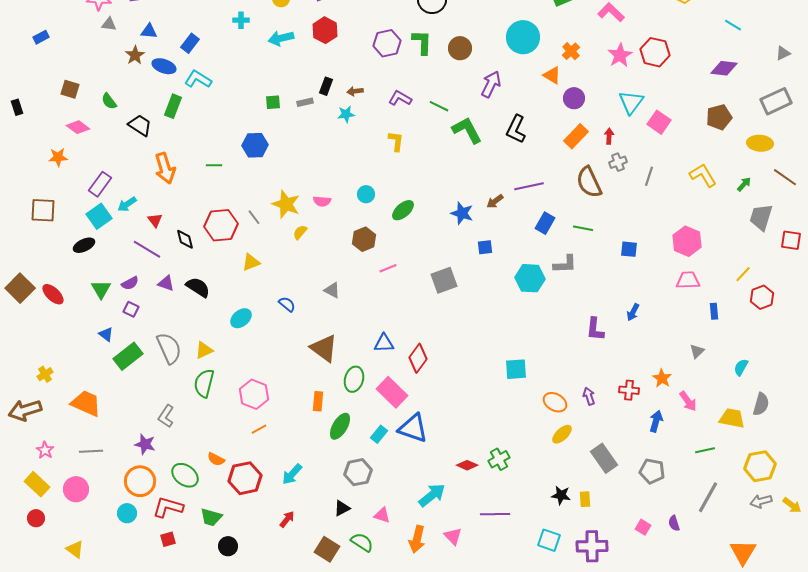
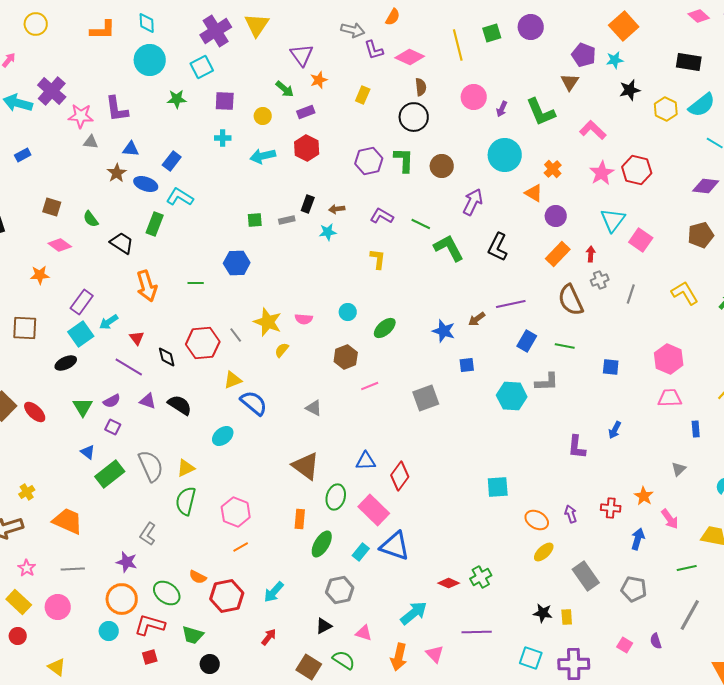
blue semicircle: (287, 304) -> (254, 403), moved, size x1.6

